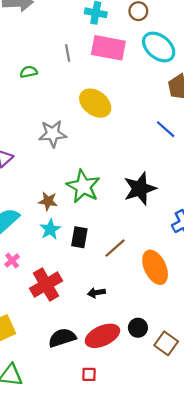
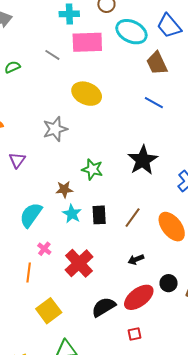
gray line: (68, 53) -> (52, 55), turned -35
green semicircle: (29, 72) -> (12, 67), moved
green star: (83, 186) -> (92, 169), size x0.7
black arrow: (96, 293) -> (136, 259), moved

